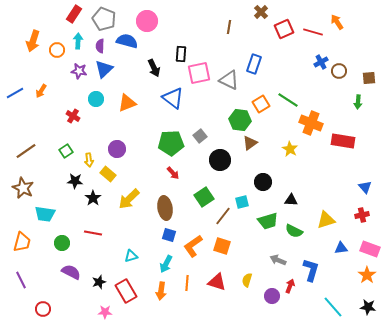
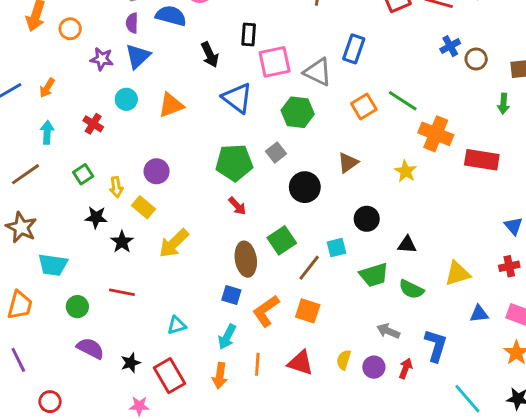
cyan arrow: (78, 41) -> (47, 132), moved
green hexagon: (240, 120) -> (298, 112), moved
brown ellipse: (165, 208) -> (246, 259), moved
purple circle: (272, 296) -> (374, 367), moved

